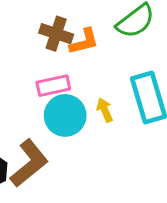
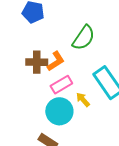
pink rectangle: (53, 86) -> (61, 85), moved

